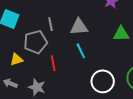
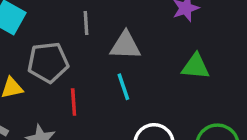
gray line: (51, 24) -> (86, 23), moved

